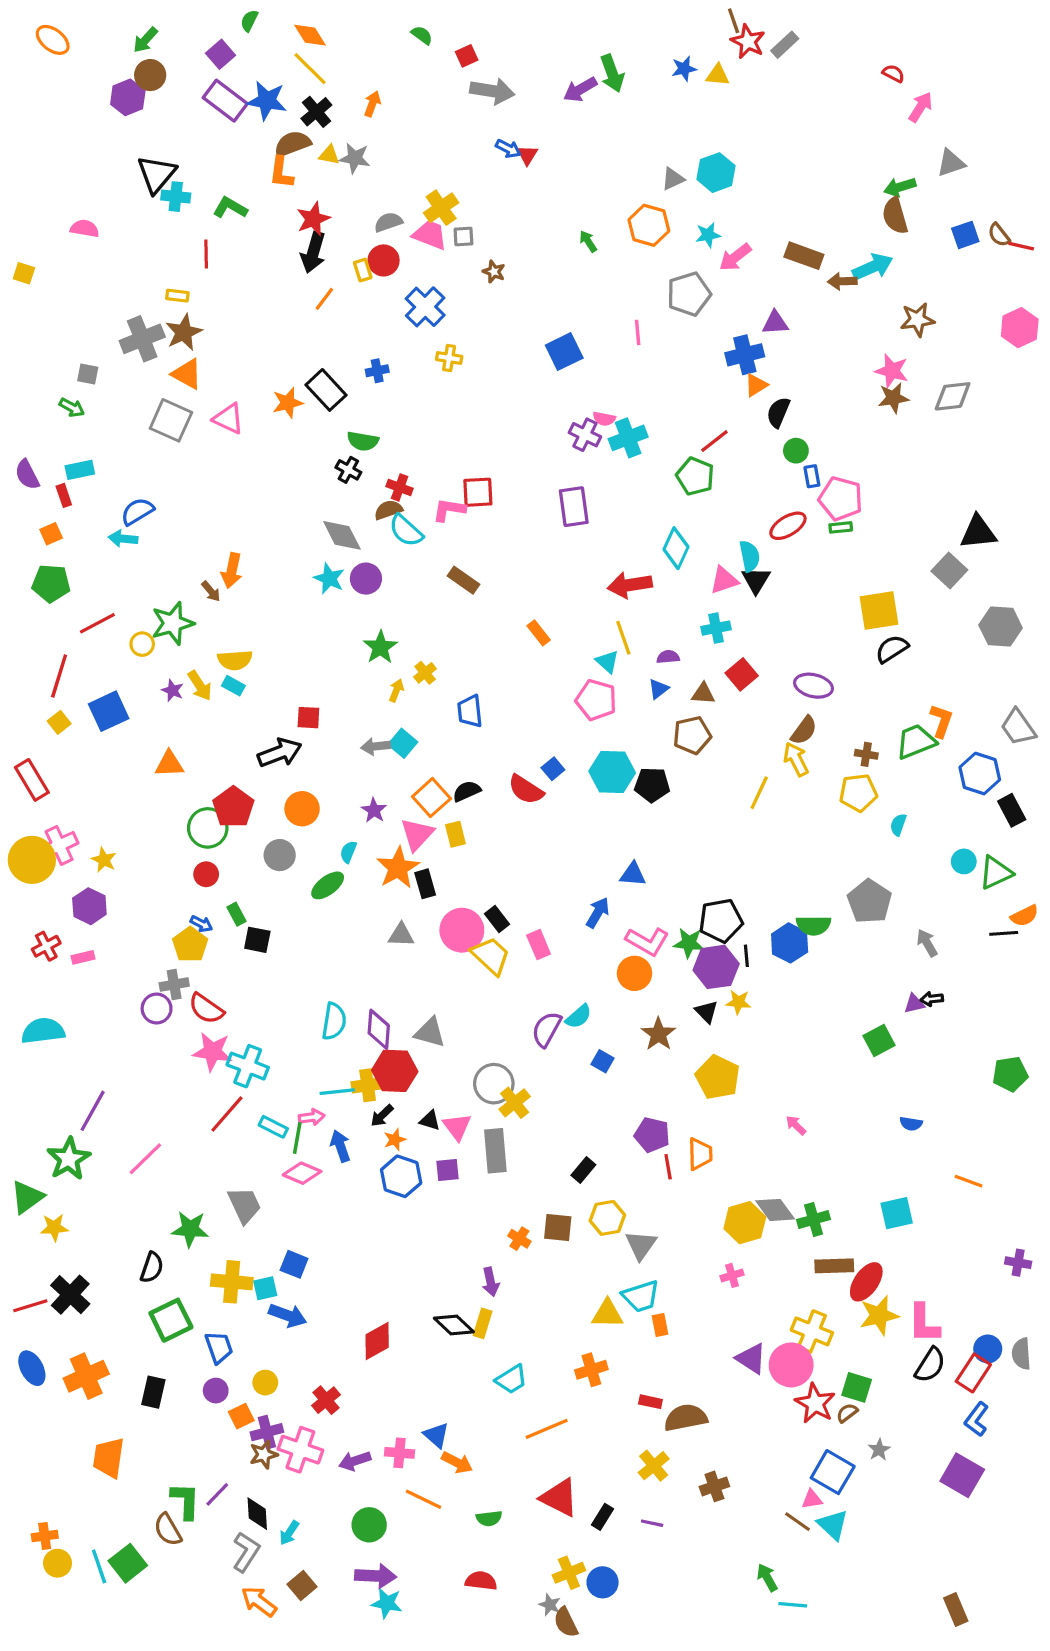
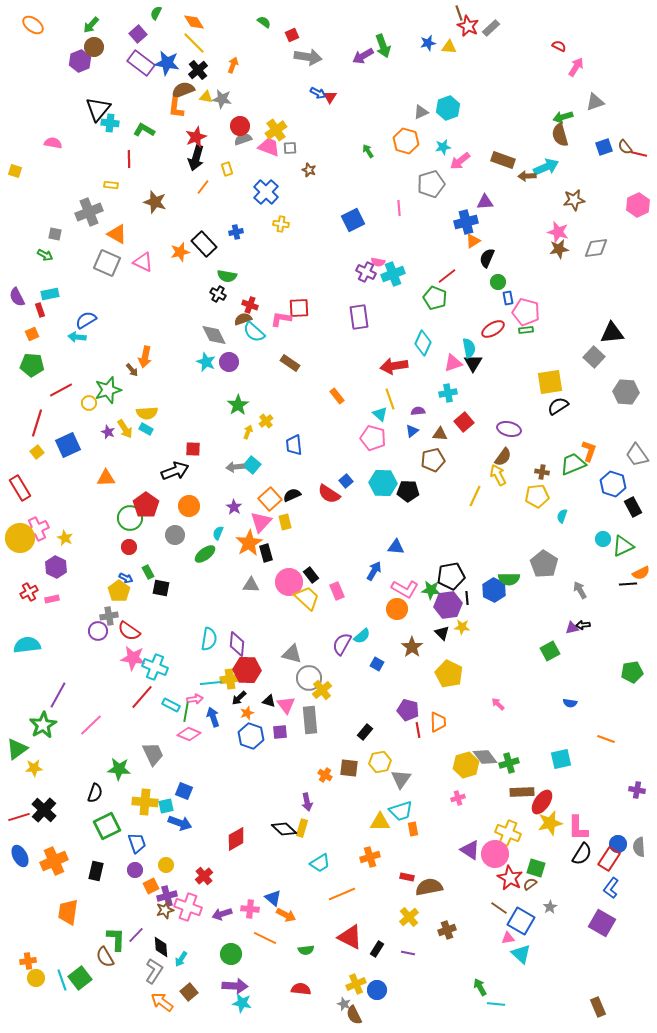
red circle: (384, 260) -> (240, 126), moved
brown star: (184, 332) -> (155, 202), moved, turned -30
gray triangle: (430, 1032) -> (292, 654), moved
brown line: (798, 1522) -> (499, 908), moved

